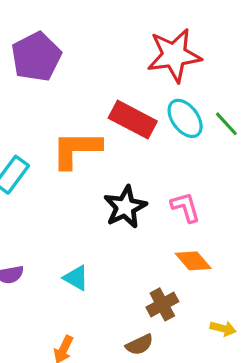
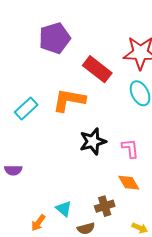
red rectangle: (133, 120) -> (97, 69), moved
cyan triangle: (76, 278) -> (64, 209), moved

